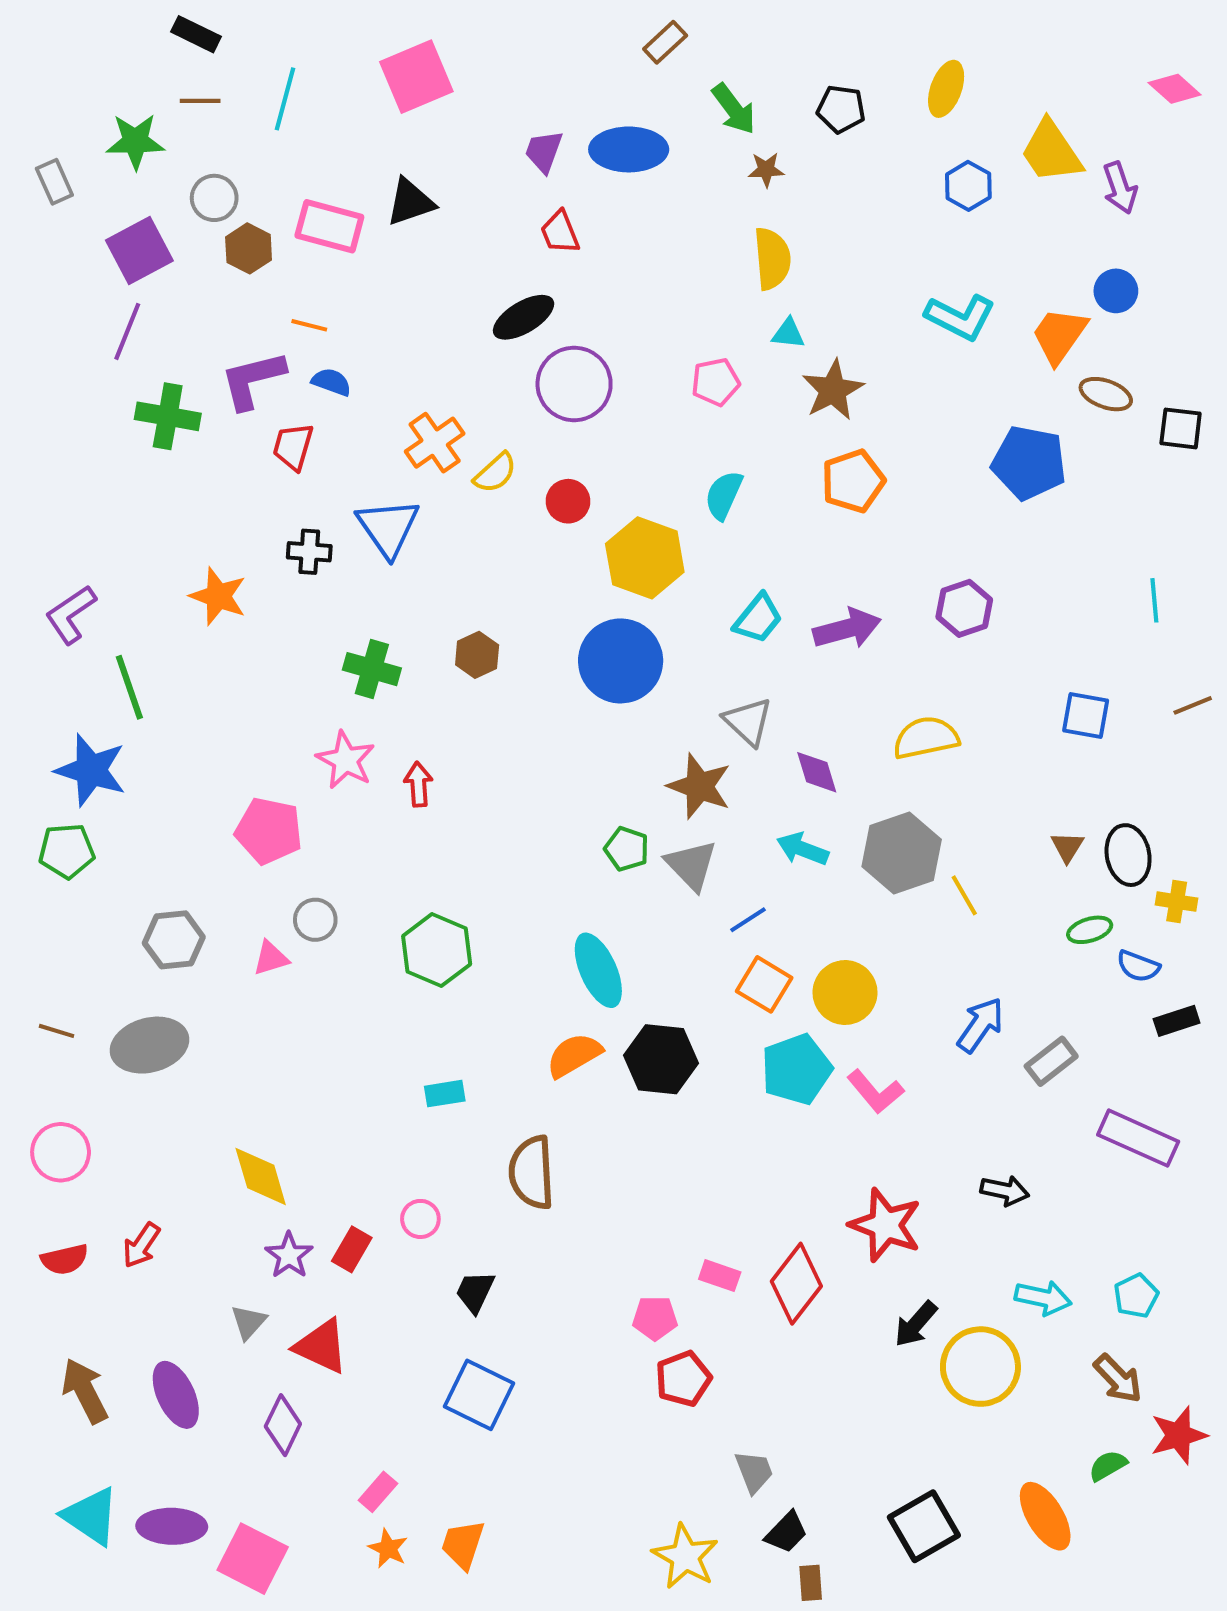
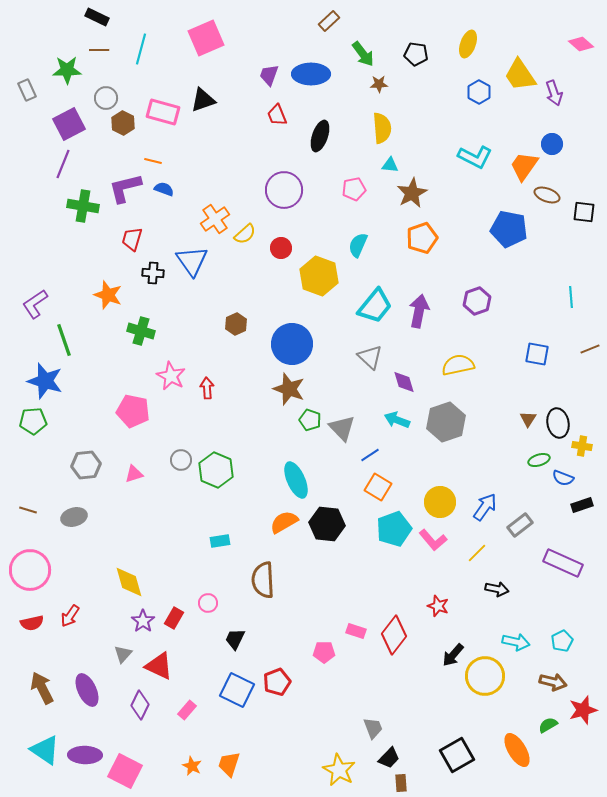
black ellipse: (524, 317) -> (320, 136), moved, turned -40
red trapezoid: (293, 447) -> (132, 239), moved
cyan trapezoid: (758, 618) -> (375, 306), size x1.4
purple arrow: (847, 629) -> (419, 311), turned -64
blue circle: (621, 661) -> (292, 344), moved
green cross: (372, 669) -> (141, 331), moved
brown star: (699, 786) -> (289, 389), moved
yellow line: (964, 895) -> (477, 553), moved, turned 75
gray circle: (315, 920) -> (181, 460), moved
yellow circle: (845, 993) -> (440, 502), moved
gray ellipse: (149, 1045) -> (74, 517), size x0.7
pink circle: (61, 1152) -> (30, 570), size x1.4
red star: (885, 1225) -> (438, 606), size x0.6
red pentagon: (683, 1379) -> (277, 682), moved
brown arrow: (1118, 1379) -> (553, 682), turned -32
pink rectangle: (378, 1492) -> (187, 710), moved

